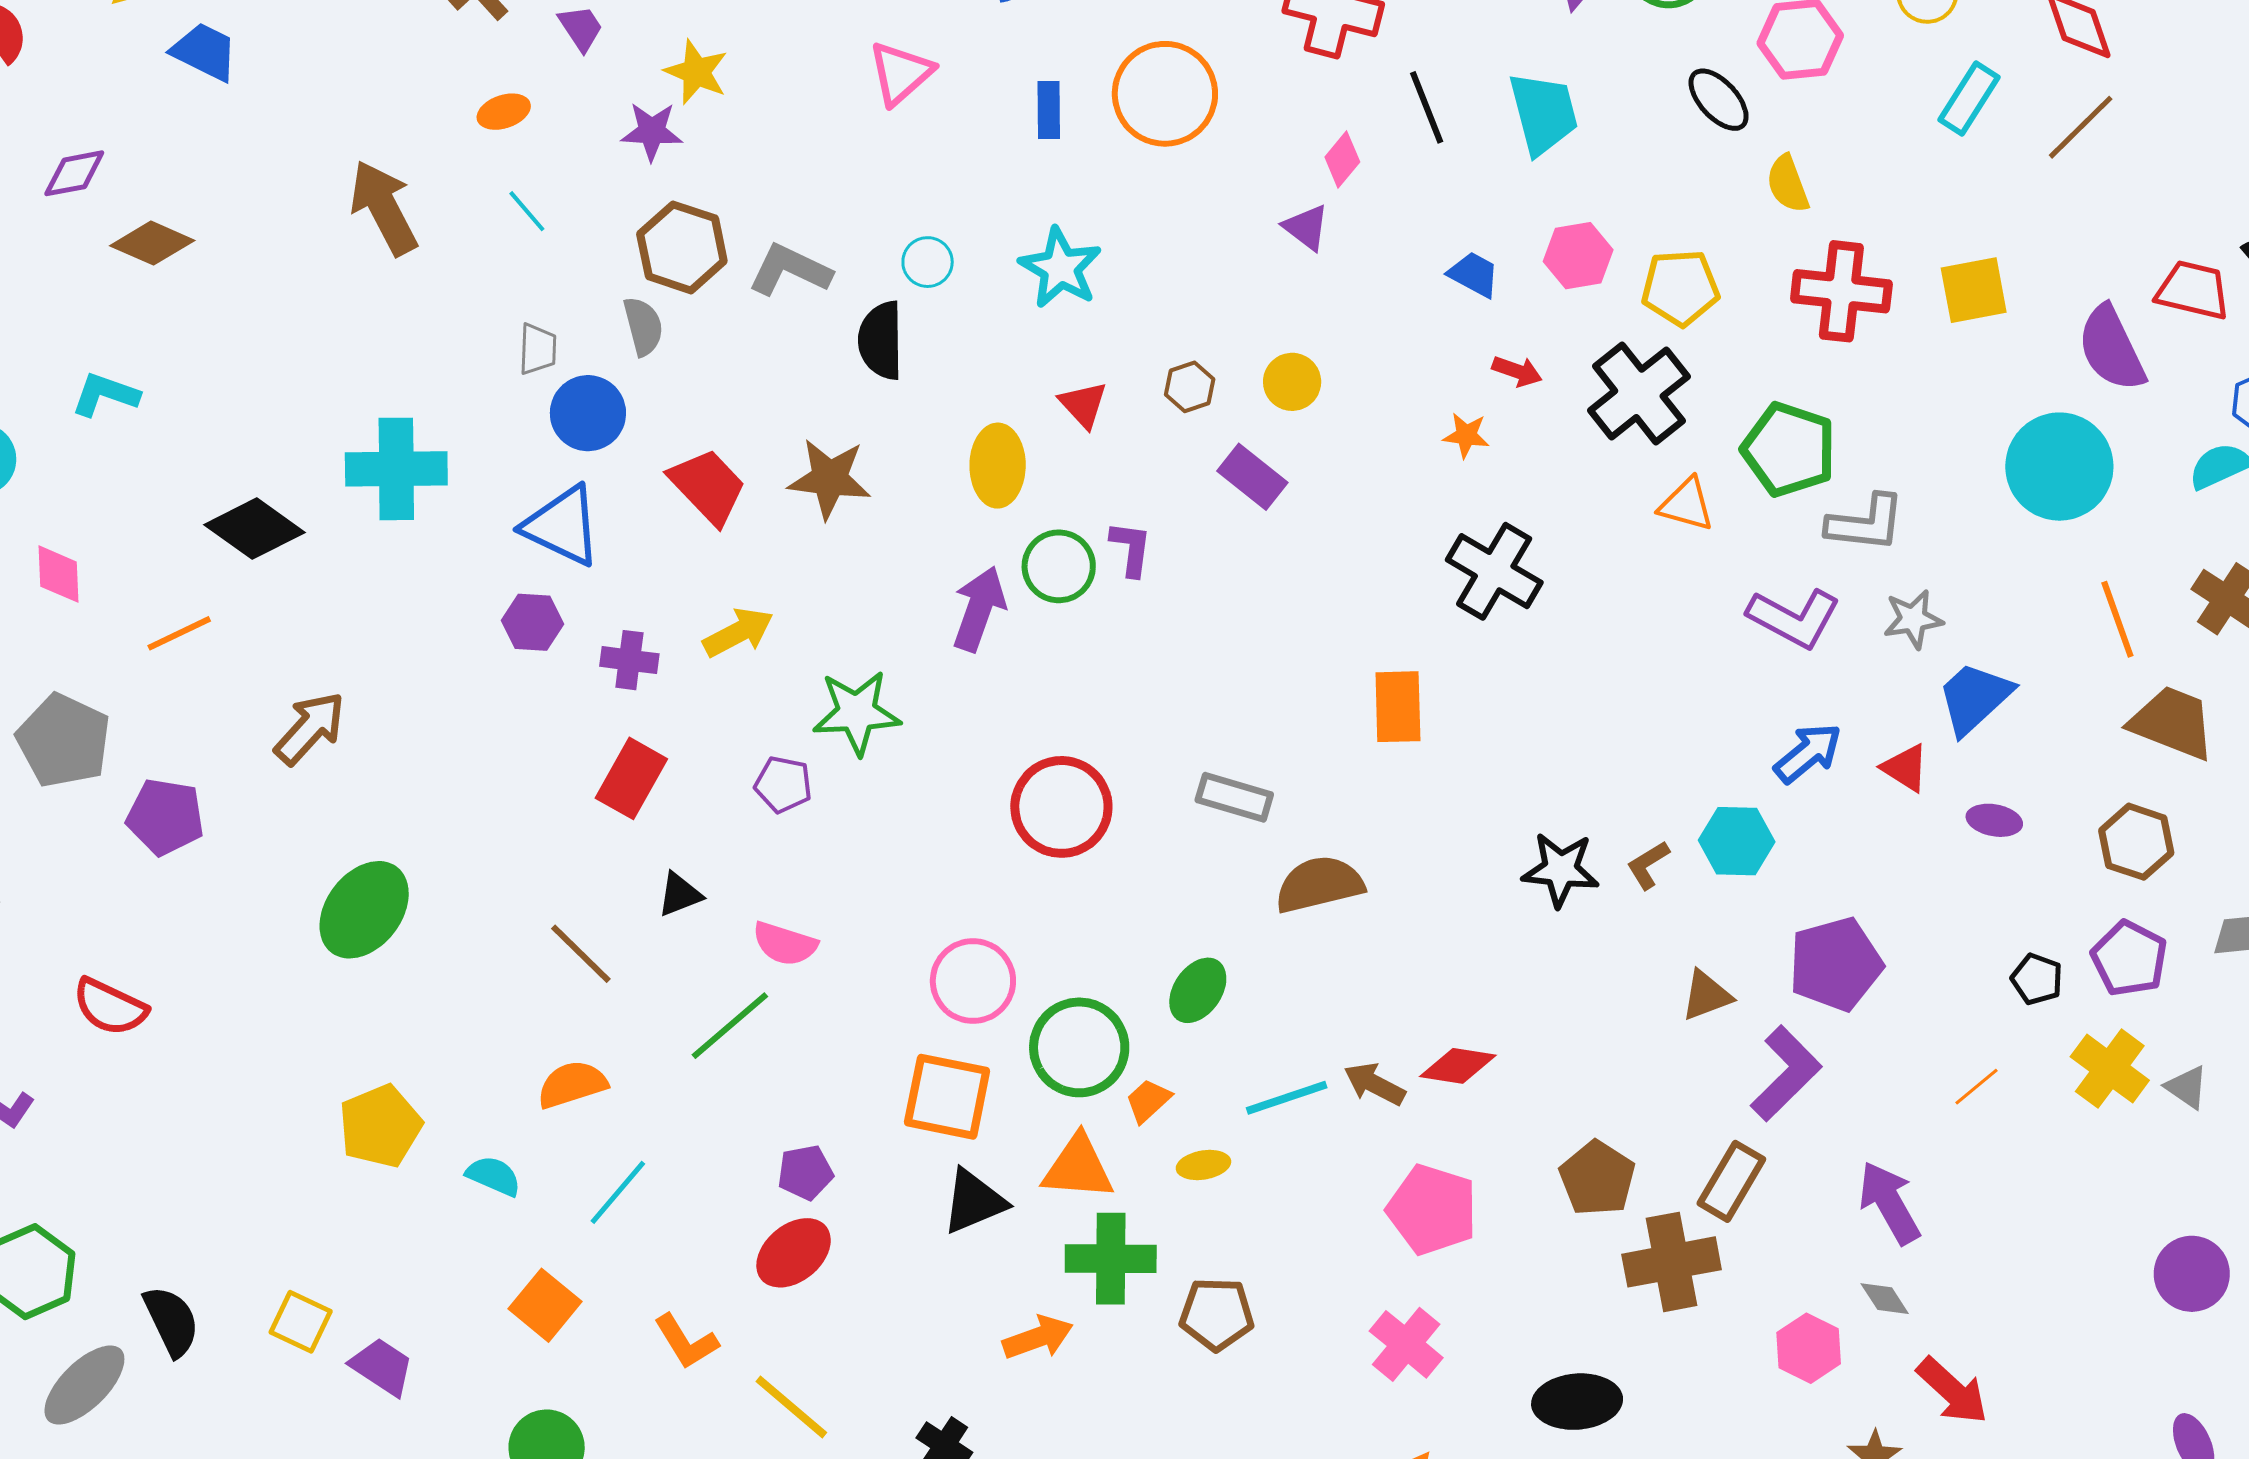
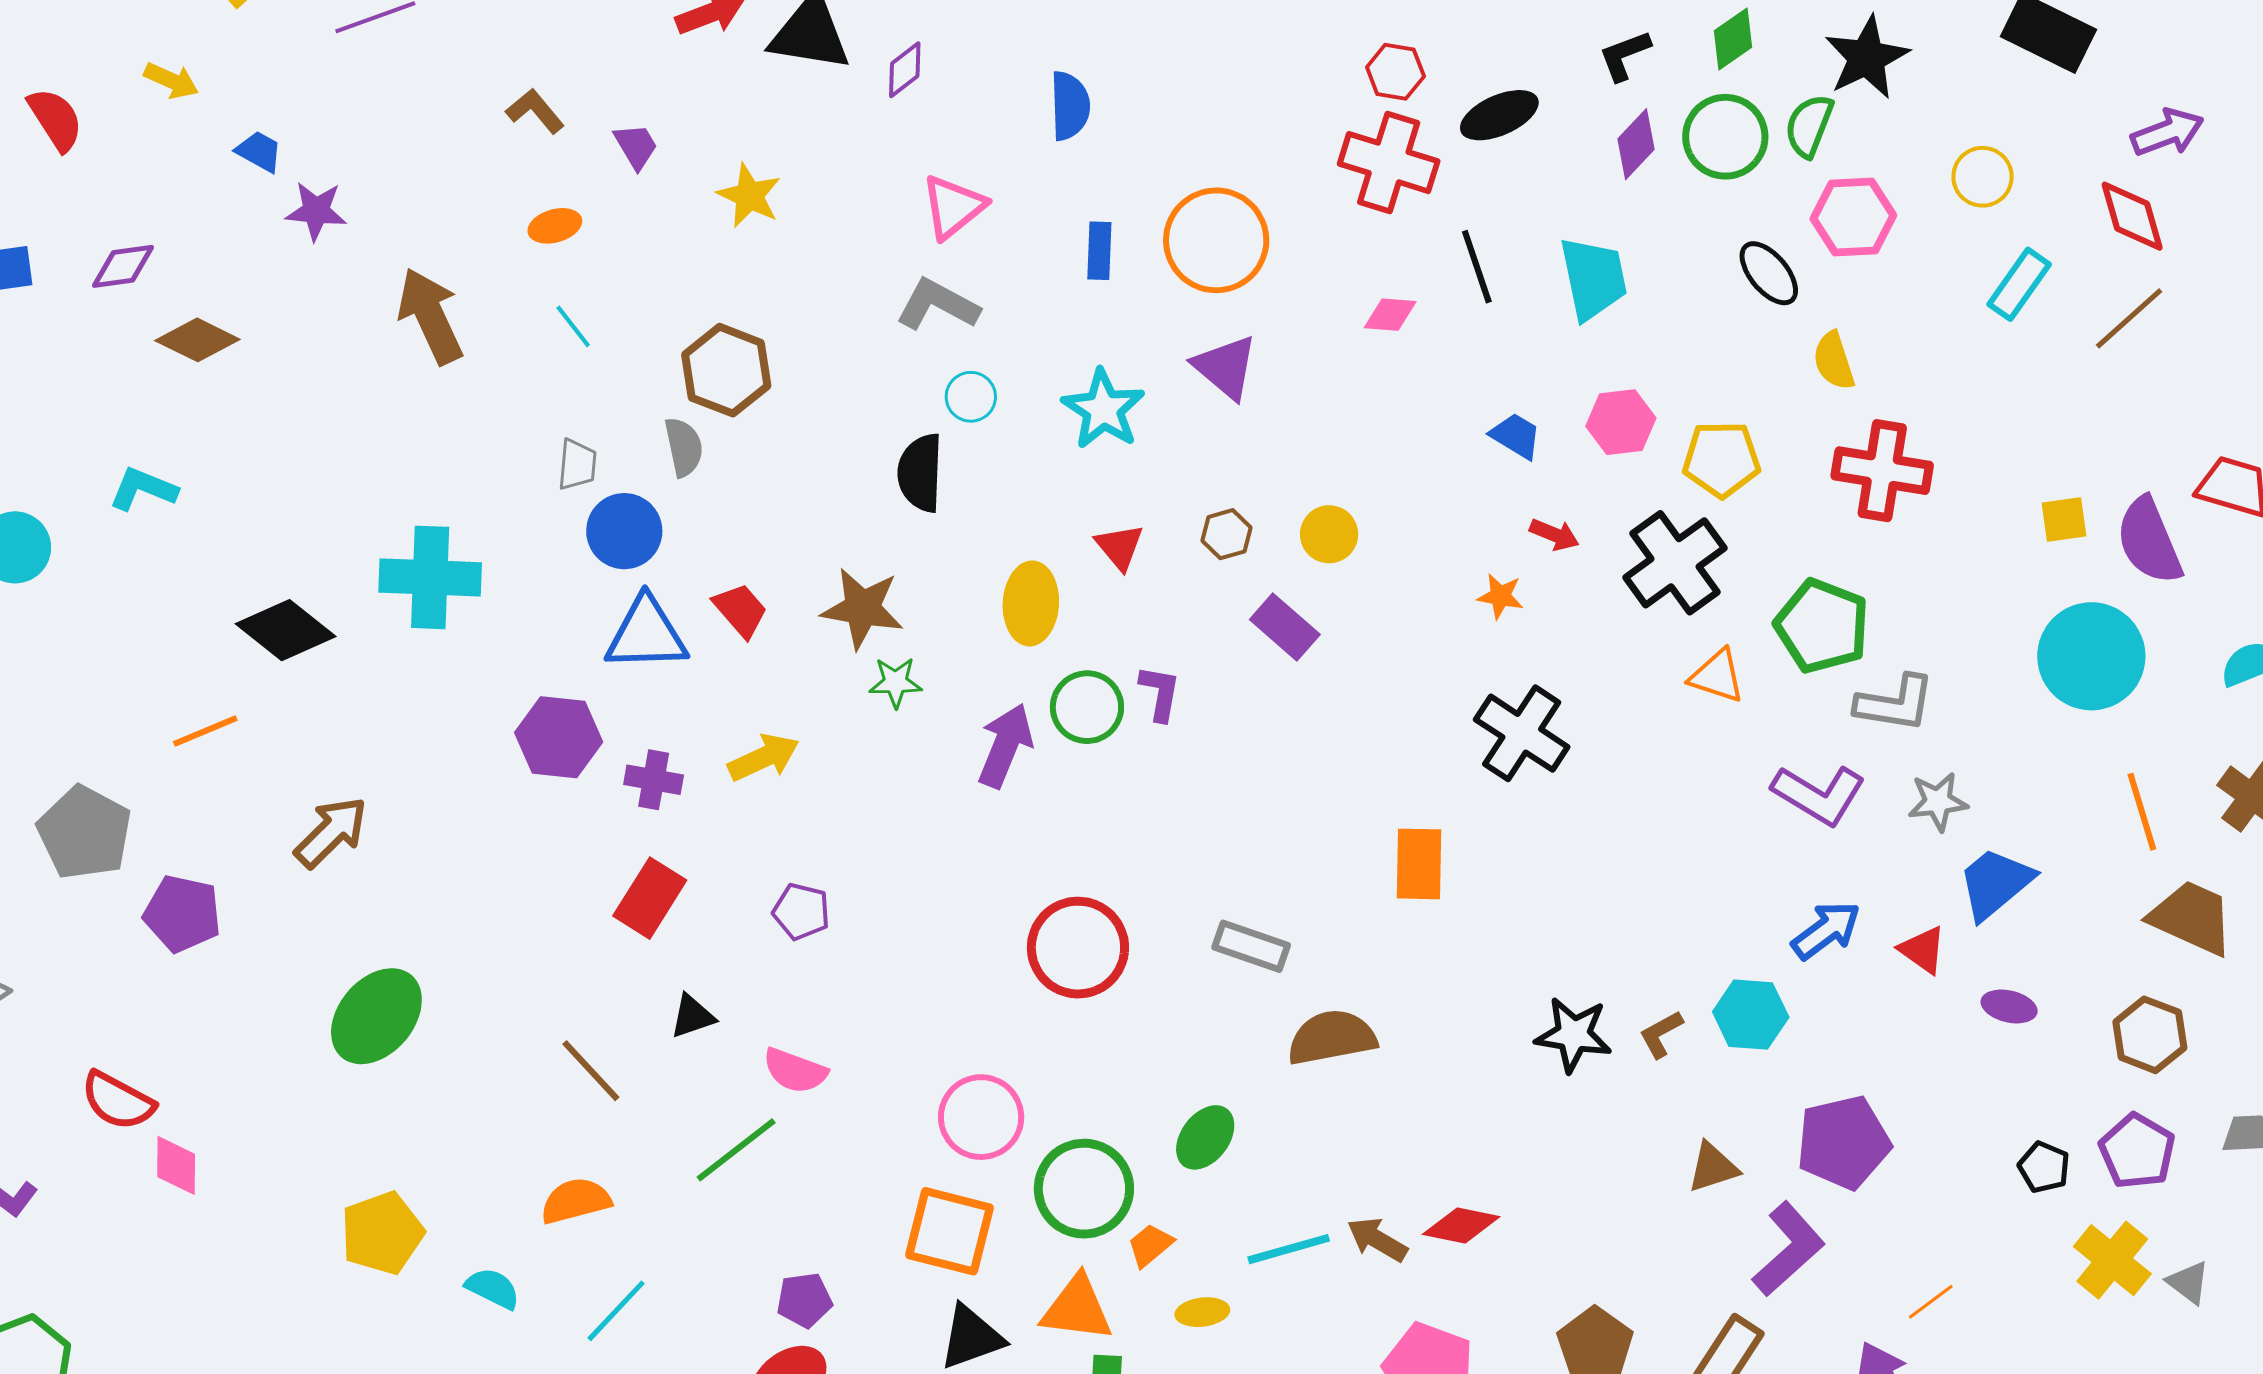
blue trapezoid: (205, 52) -> (259, 151), size x0.7
purple star: (652, 131) -> (316, 211), moved
pink diamond: (1342, 159) -> (1390, 315), turned 52
purple triangle: (1306, 227) -> (1226, 367), moved, size x1.4
gray L-shape: (790, 270) -> (938, 305), moved
yellow square: (1974, 290) -> (2064, 520), moved, size x0.7
red trapezoid: (708, 486) -> (740, 610), size x0.7
blue triangle: (562, 526) -> (646, 634), moved, turned -30
pink diamond: (58, 574) -> (176, 1165), moved
purple hexagon: (532, 622) -> (559, 737), size x1.4
green star: (857, 713) -> (896, 682), moved, size x0.6
orange line: (1976, 1087) -> (1931, 1302), moved

